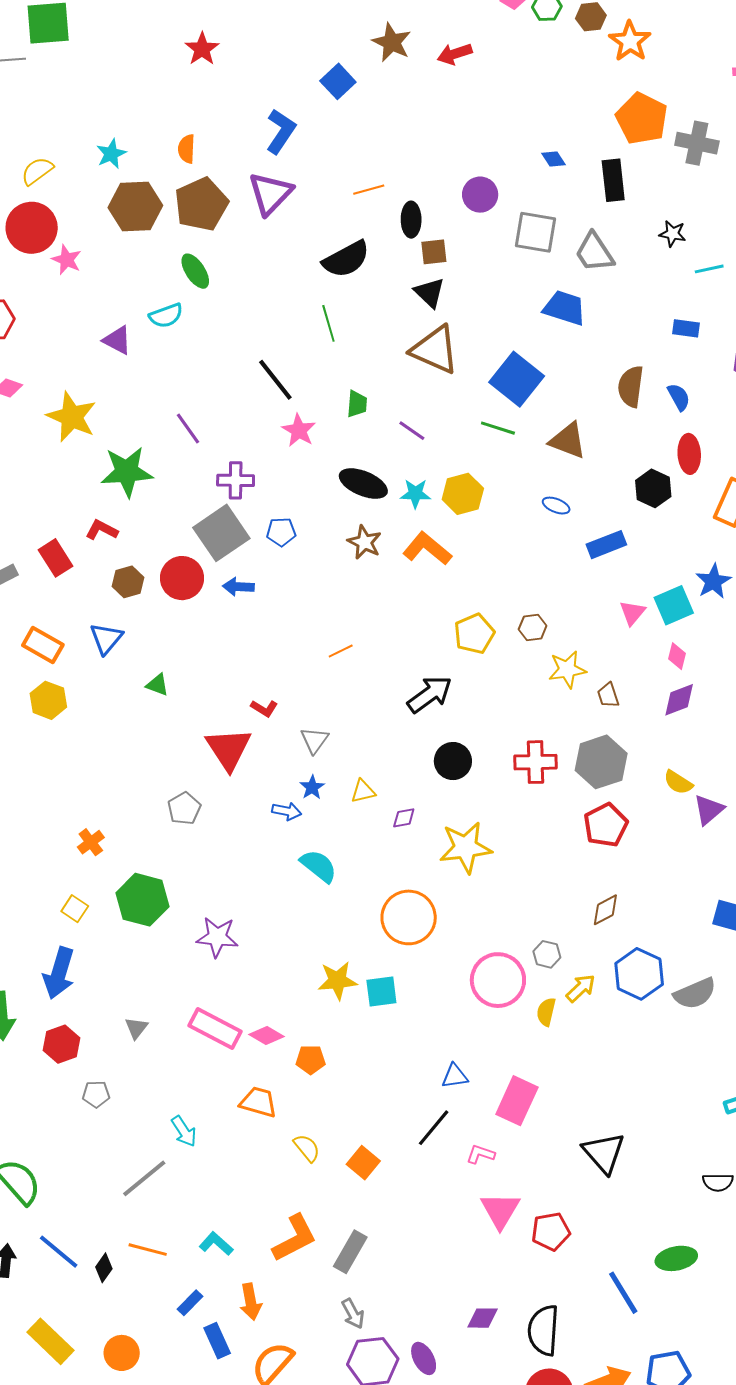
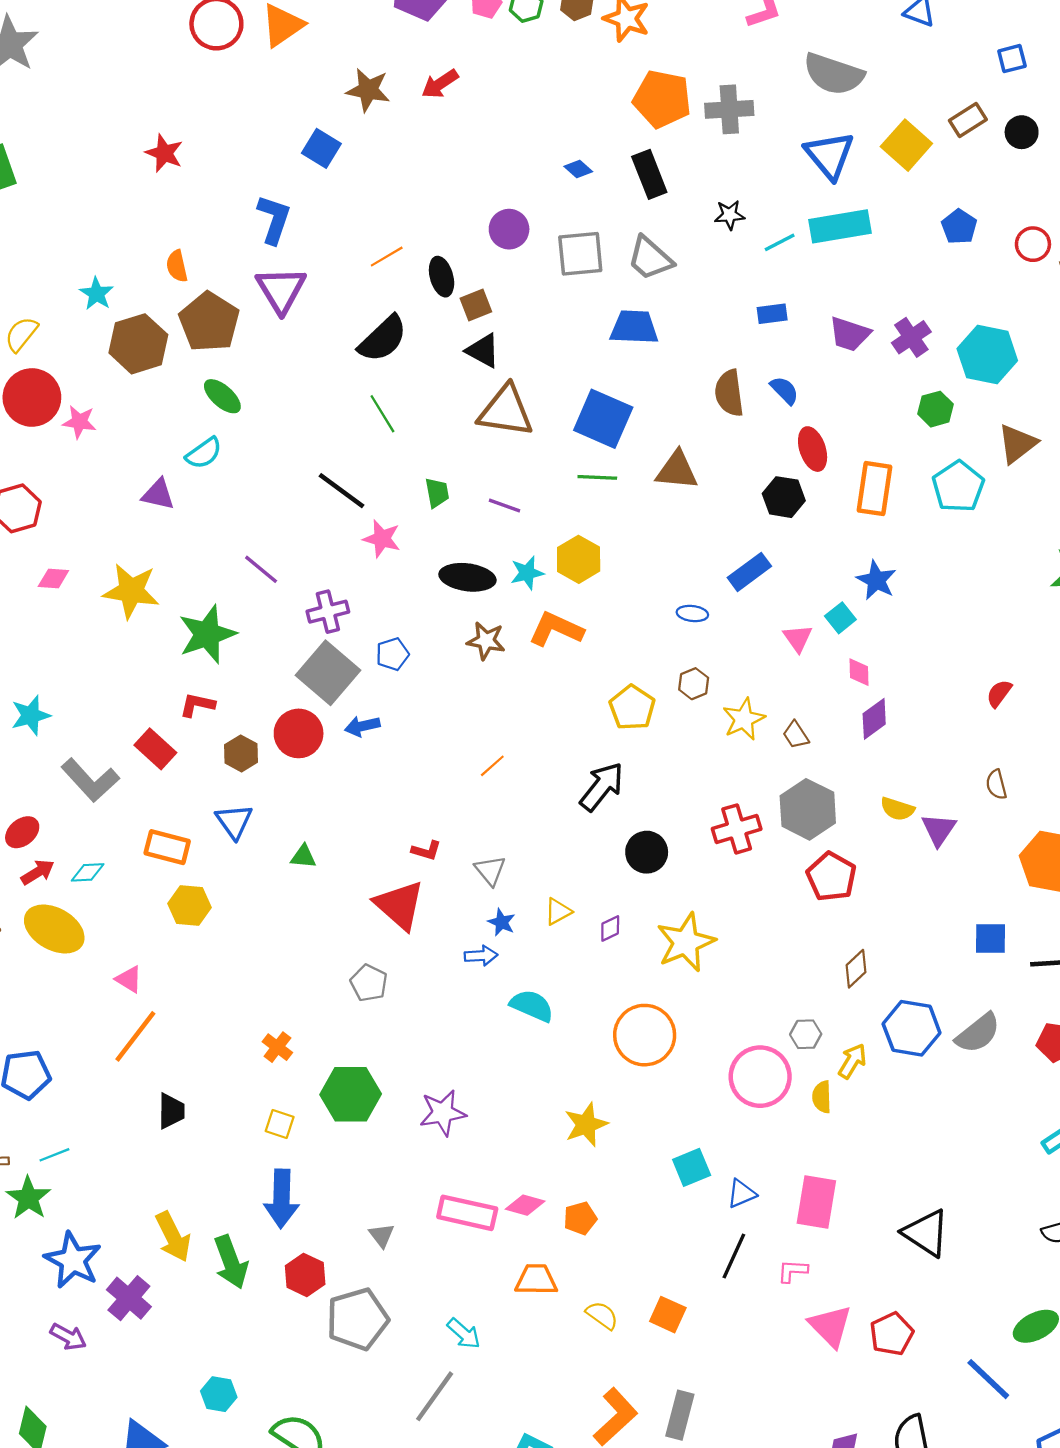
blue ellipse: (556, 506) -> (692, 614), moved
cyan square: (674, 605) -> (840, 618), size x0.7
cyan square: (381, 992) -> (692, 1167), moved
gray pentagon: (96, 1094) -> (357, 1319), size x2.0

